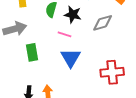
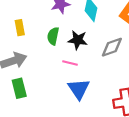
green rectangle: (32, 52) -> (19, 88), moved

